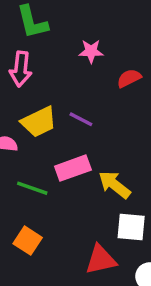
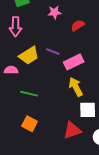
pink rectangle: (73, 168) -> (74, 62), moved
yellow arrow: (115, 185) -> (76, 87), turned 30

